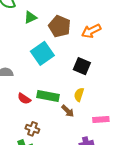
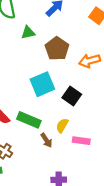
cyan square: (42, 53) -> (42, 84), moved
pink rectangle: (101, 119) -> (81, 141), moved

